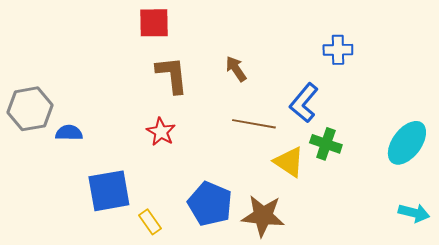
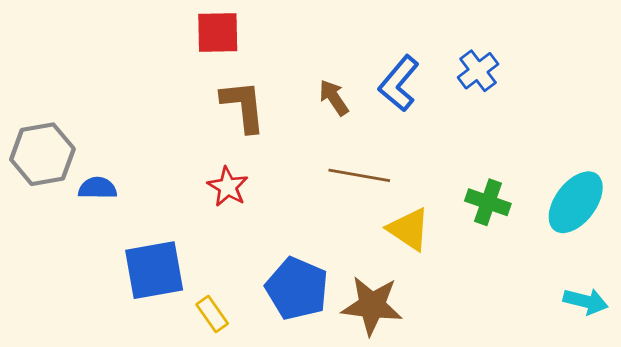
blue cross: (338, 50) -> (478, 71), turned -36
blue L-shape: (304, 103) -> (399, 83), moved
green cross: (326, 144) -> (488, 202), moved

